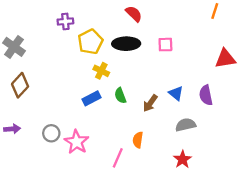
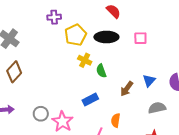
blue triangle: (176, 93) -> (149, 81), turned 32
green semicircle: (120, 96) -> (101, 71), moved
blue rectangle: (91, 98) -> (90, 99), moved

